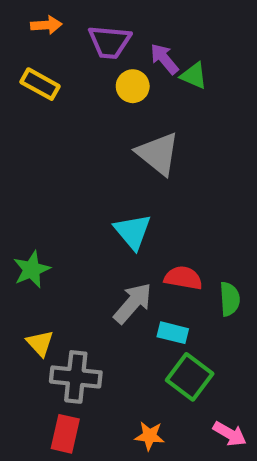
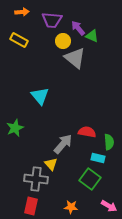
gray triangle: (158, 154) -> (75, 58), moved
cyan triangle: (133, 232) -> (40, 96), moved
cyan rectangle: (173, 333) -> (98, 158), moved
yellow triangle: (40, 343) -> (51, 164), moved

